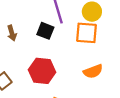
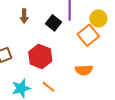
orange square: (86, 33) -> (88, 35), turned 30

